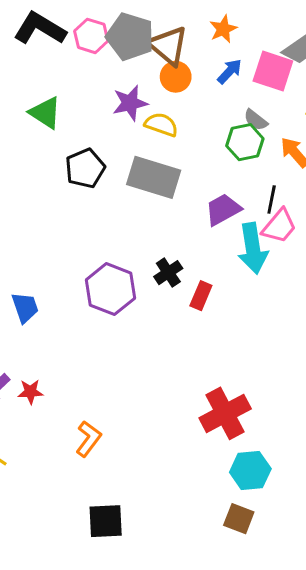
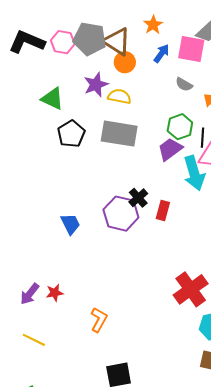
green triangle: (45, 113) -> (52, 99), moved
green hexagon: (245, 142) -> (180, 127), moved
purple hexagon: (110, 289) -> (121, 214), moved
blue trapezoid: (25, 307) -> (70, 224), moved

